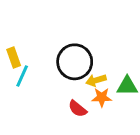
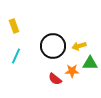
yellow rectangle: (14, 58) -> (14, 26), moved
yellow arrow: (96, 80) -> (79, 46), moved

